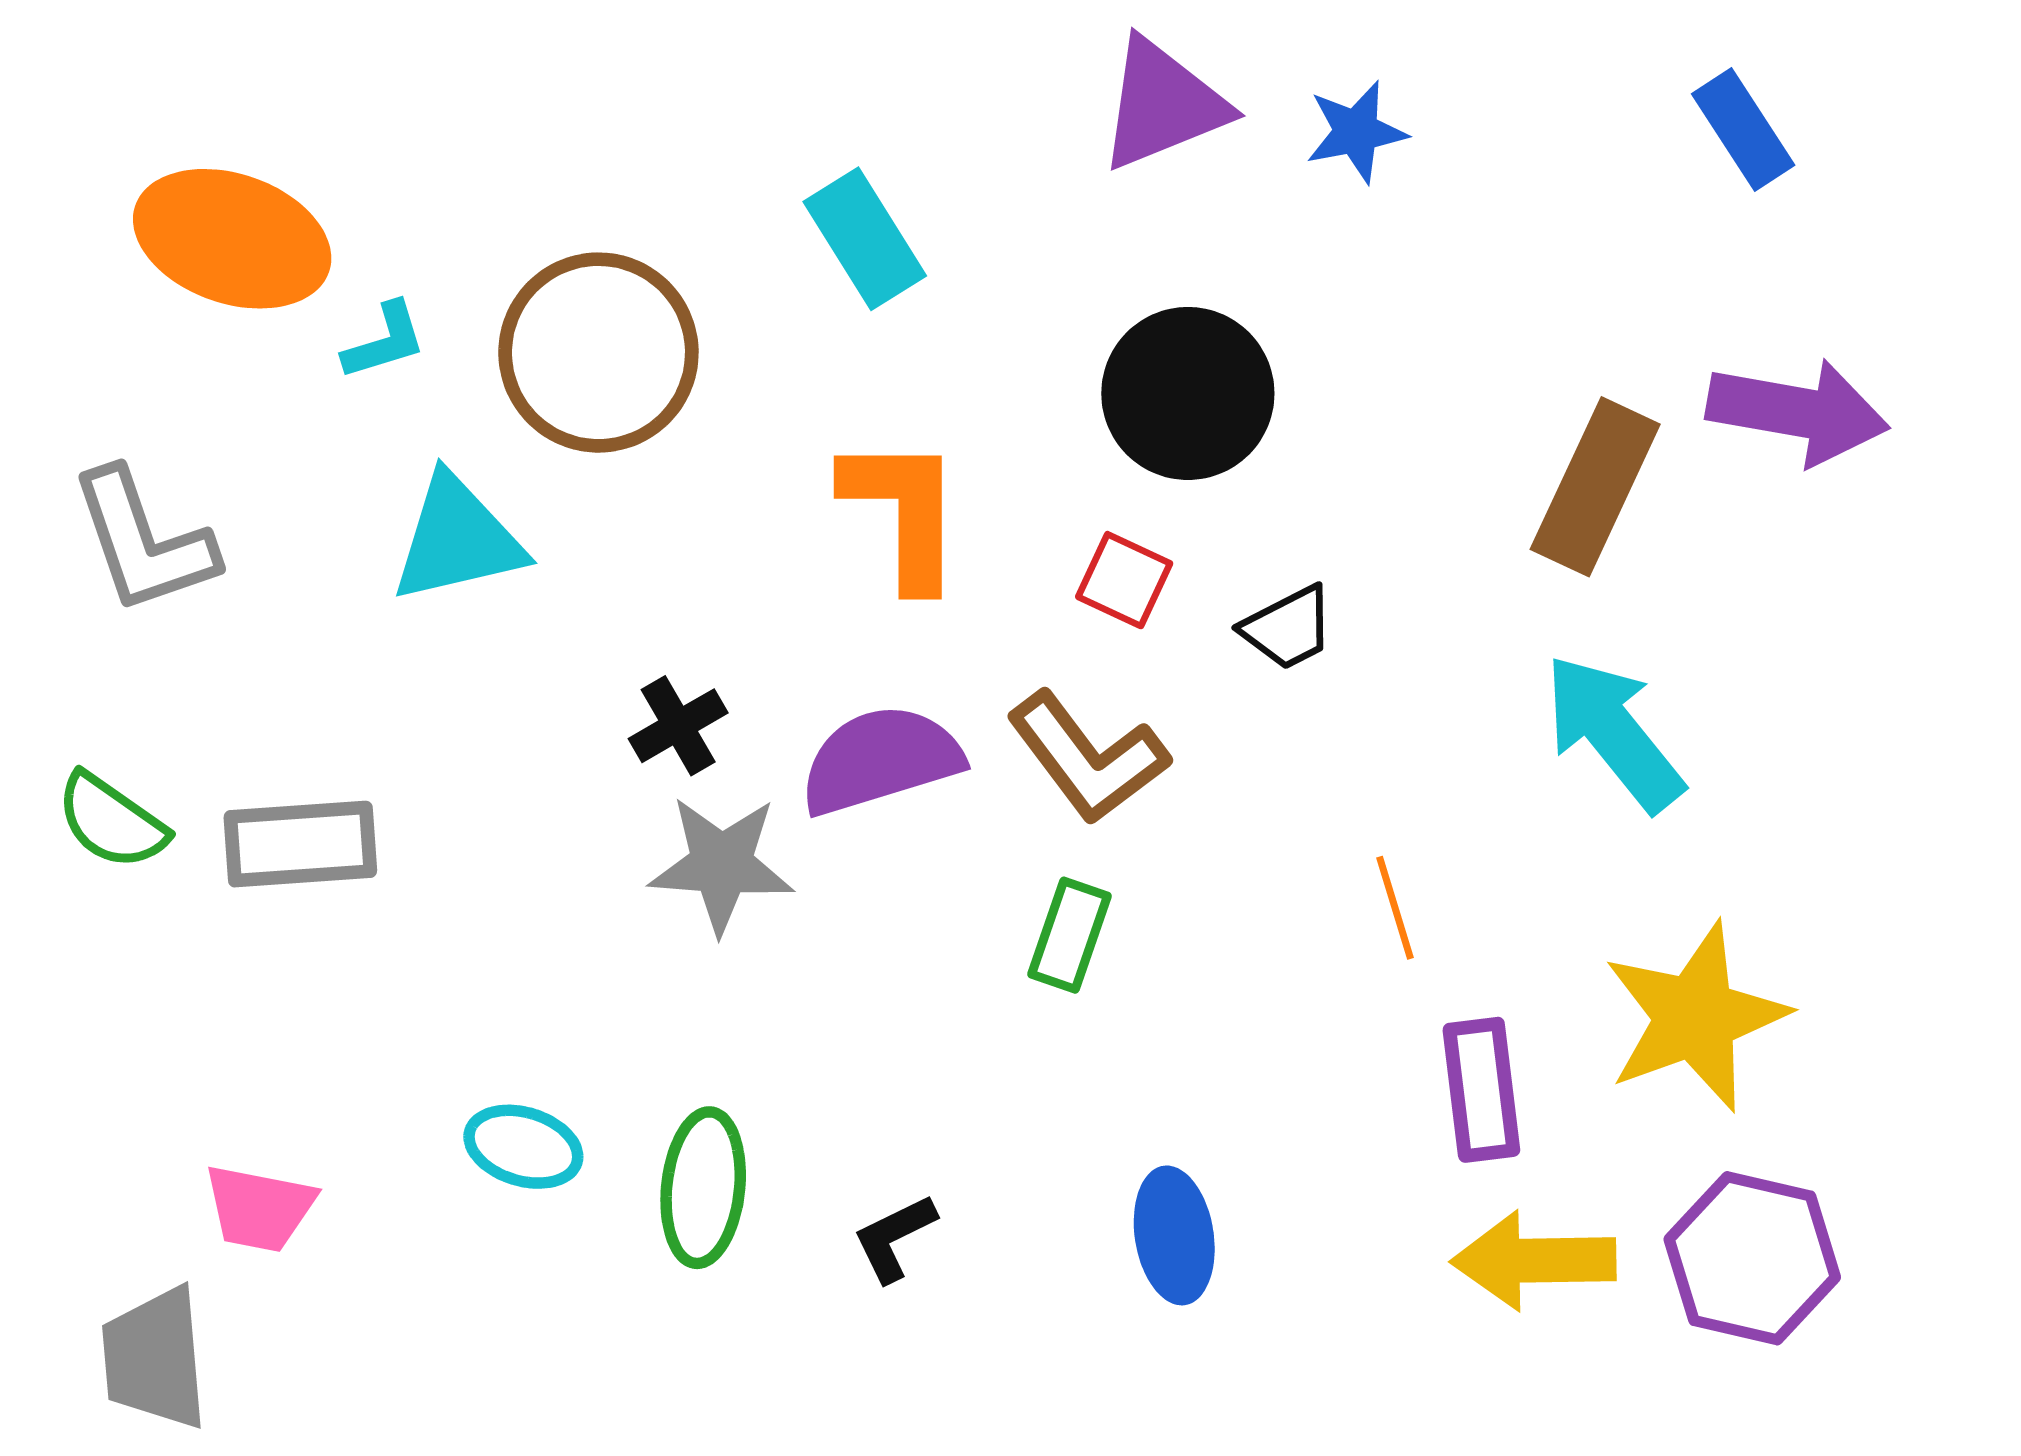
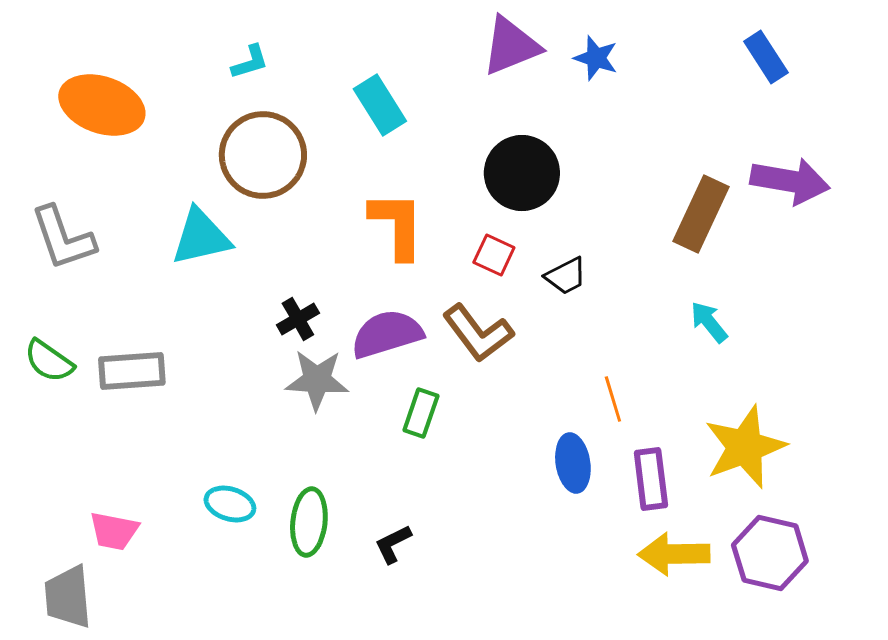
blue star: (1356, 132) -> (596, 58), turned 30
cyan L-shape: (385, 341) -> (250, 62), moved
cyan arrow: (1613, 733) -> (709, 322), size x0.6
green rectangle: (1070, 935) -> (421, 413), moved
blue ellipse: (1174, 1235) -> (573, 463), moved

